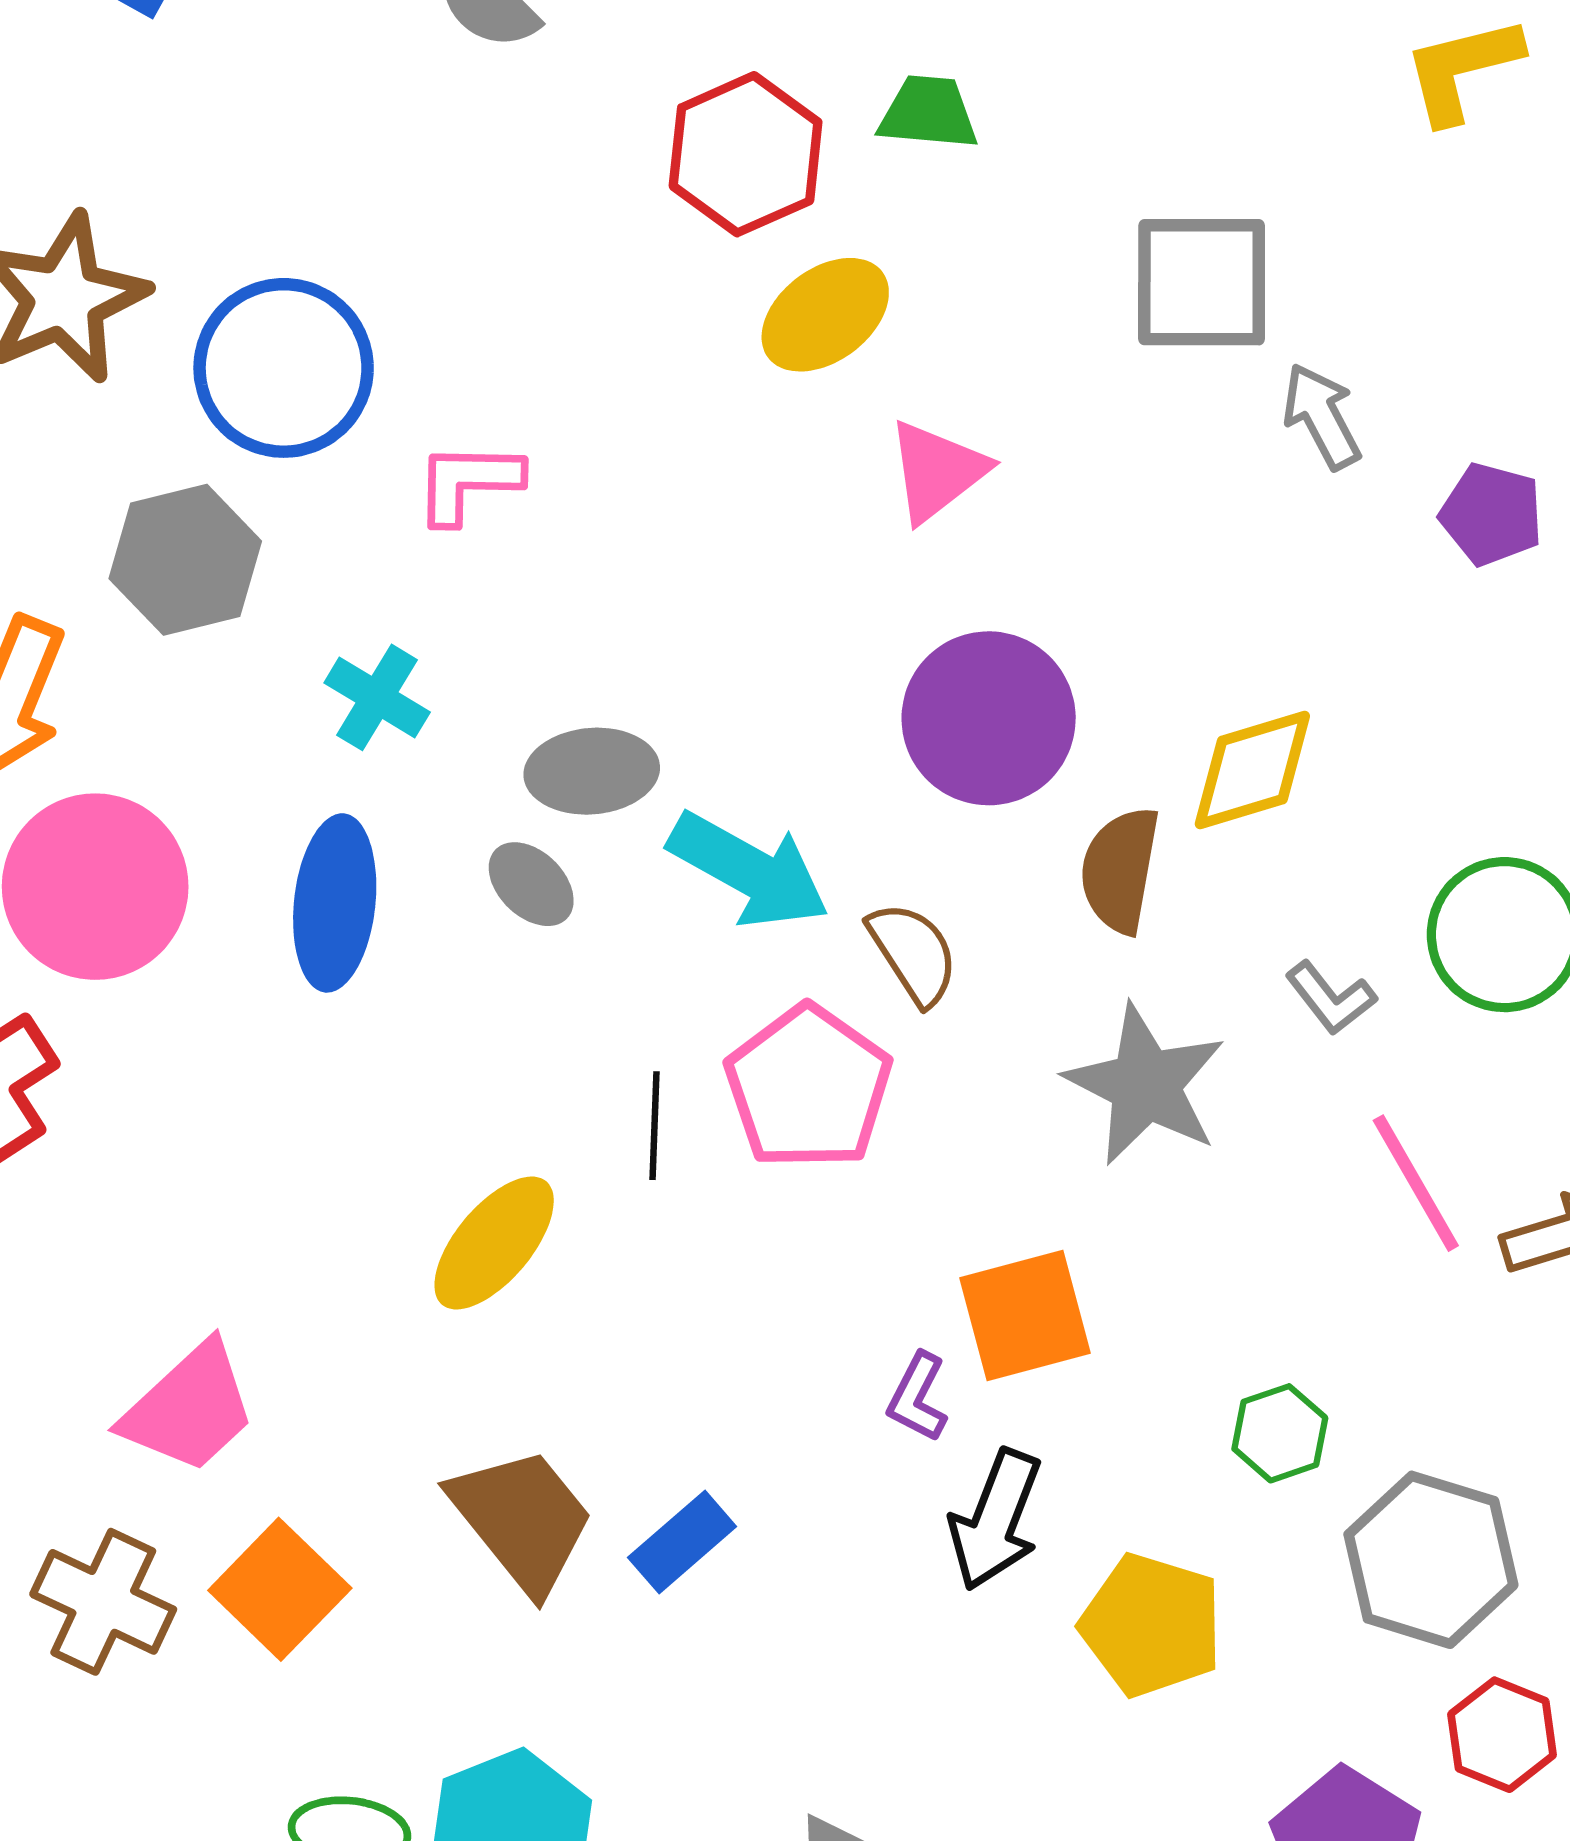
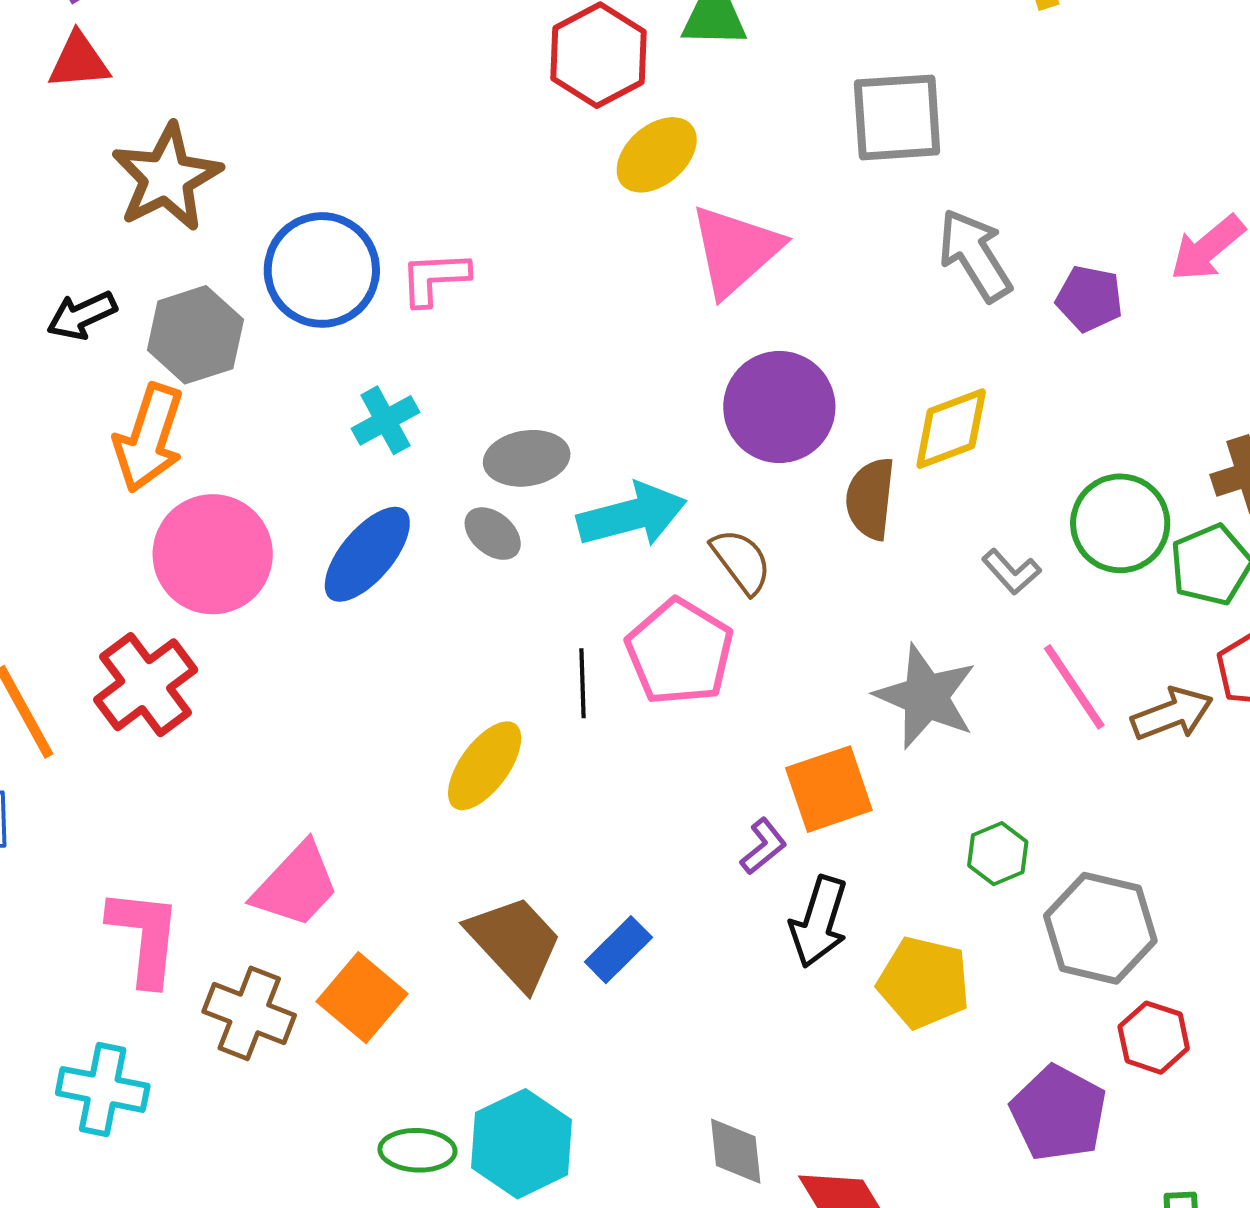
blue circle: (284, 368) -> (322, 270), moved
gray arrow: (1322, 416) -> (975, 255), moved, size x1.4
pink triangle: (937, 471) -> (735, 250), size x1.4
purple pentagon: (1491, 514) -> (1089, 299), moved
gray hexagon: (185, 560) -> (195, 335), moved
cyan cross: (377, 697) -> (385, 420), turned 34
cyan arrow: (749, 870) -> (632, 515), turned -40
blue ellipse: (335, 903) -> (367, 554), turned 38
gray star: (1145, 1085) -> (926, 696), moved
purple L-shape: (918, 1397) -> (763, 846), turned -152

